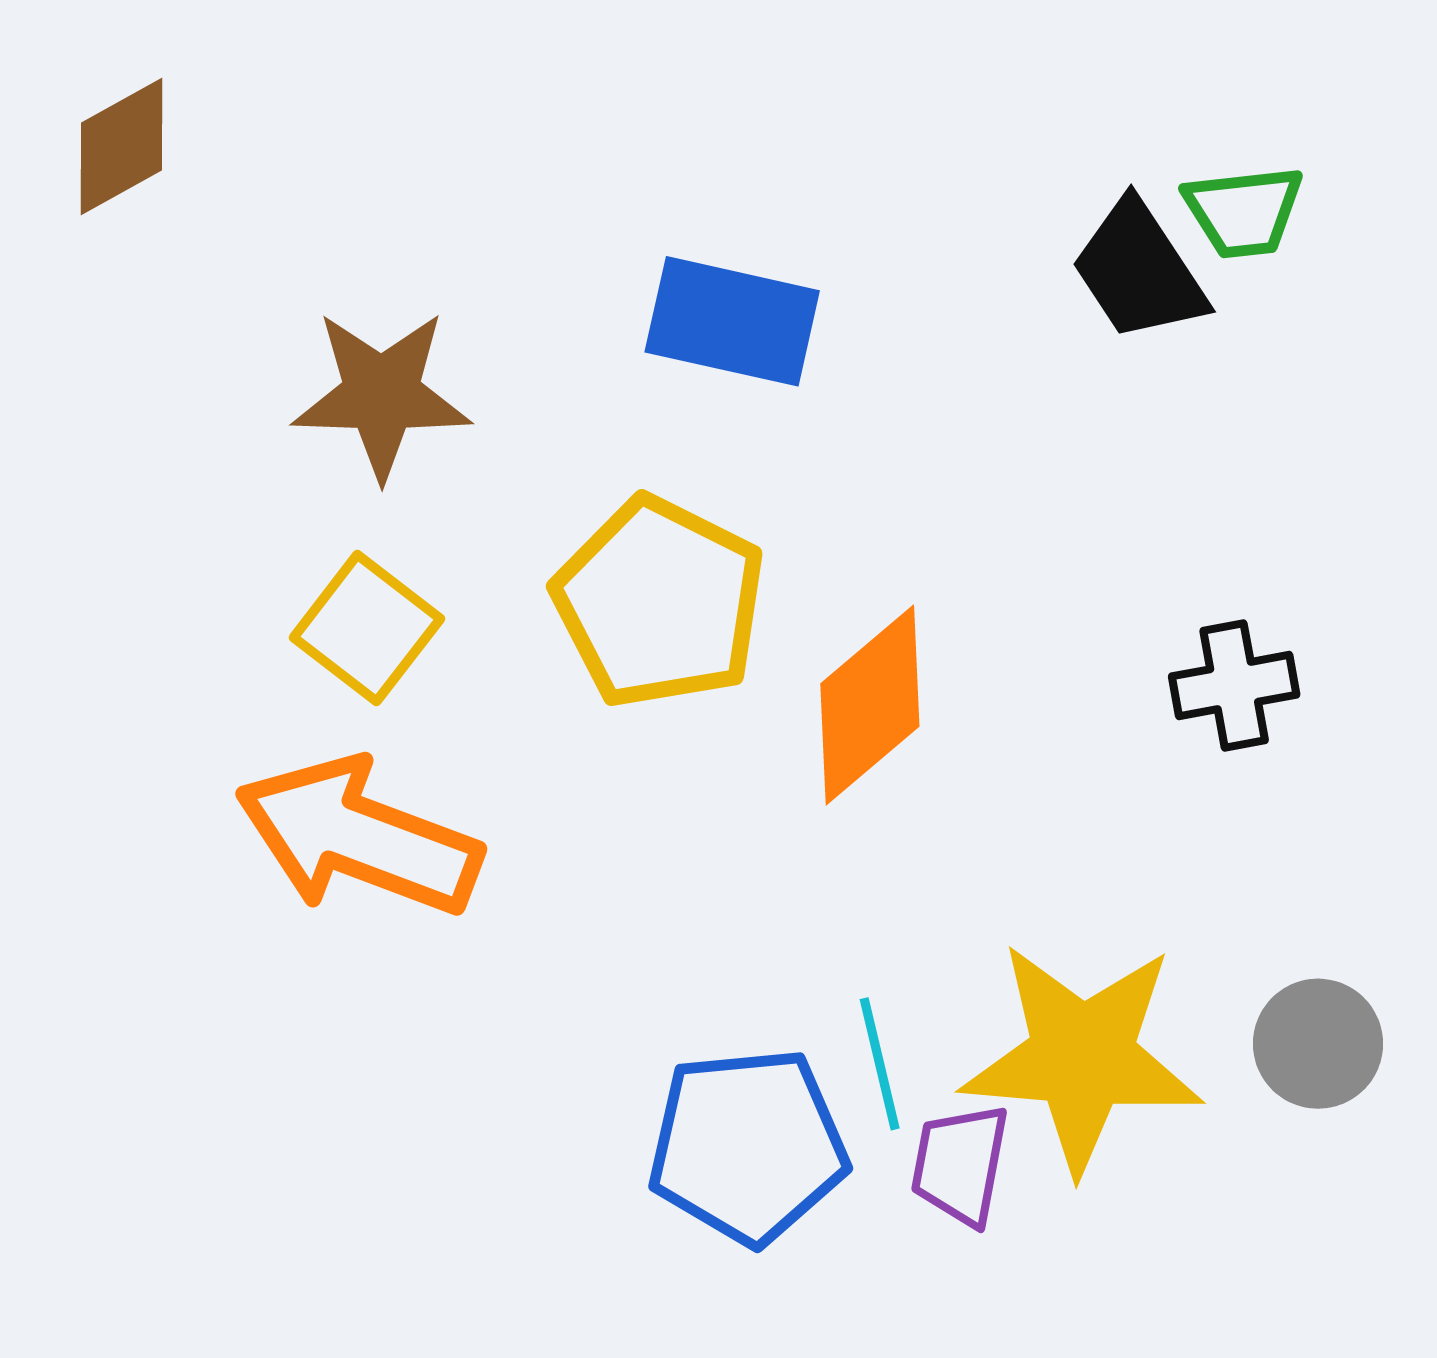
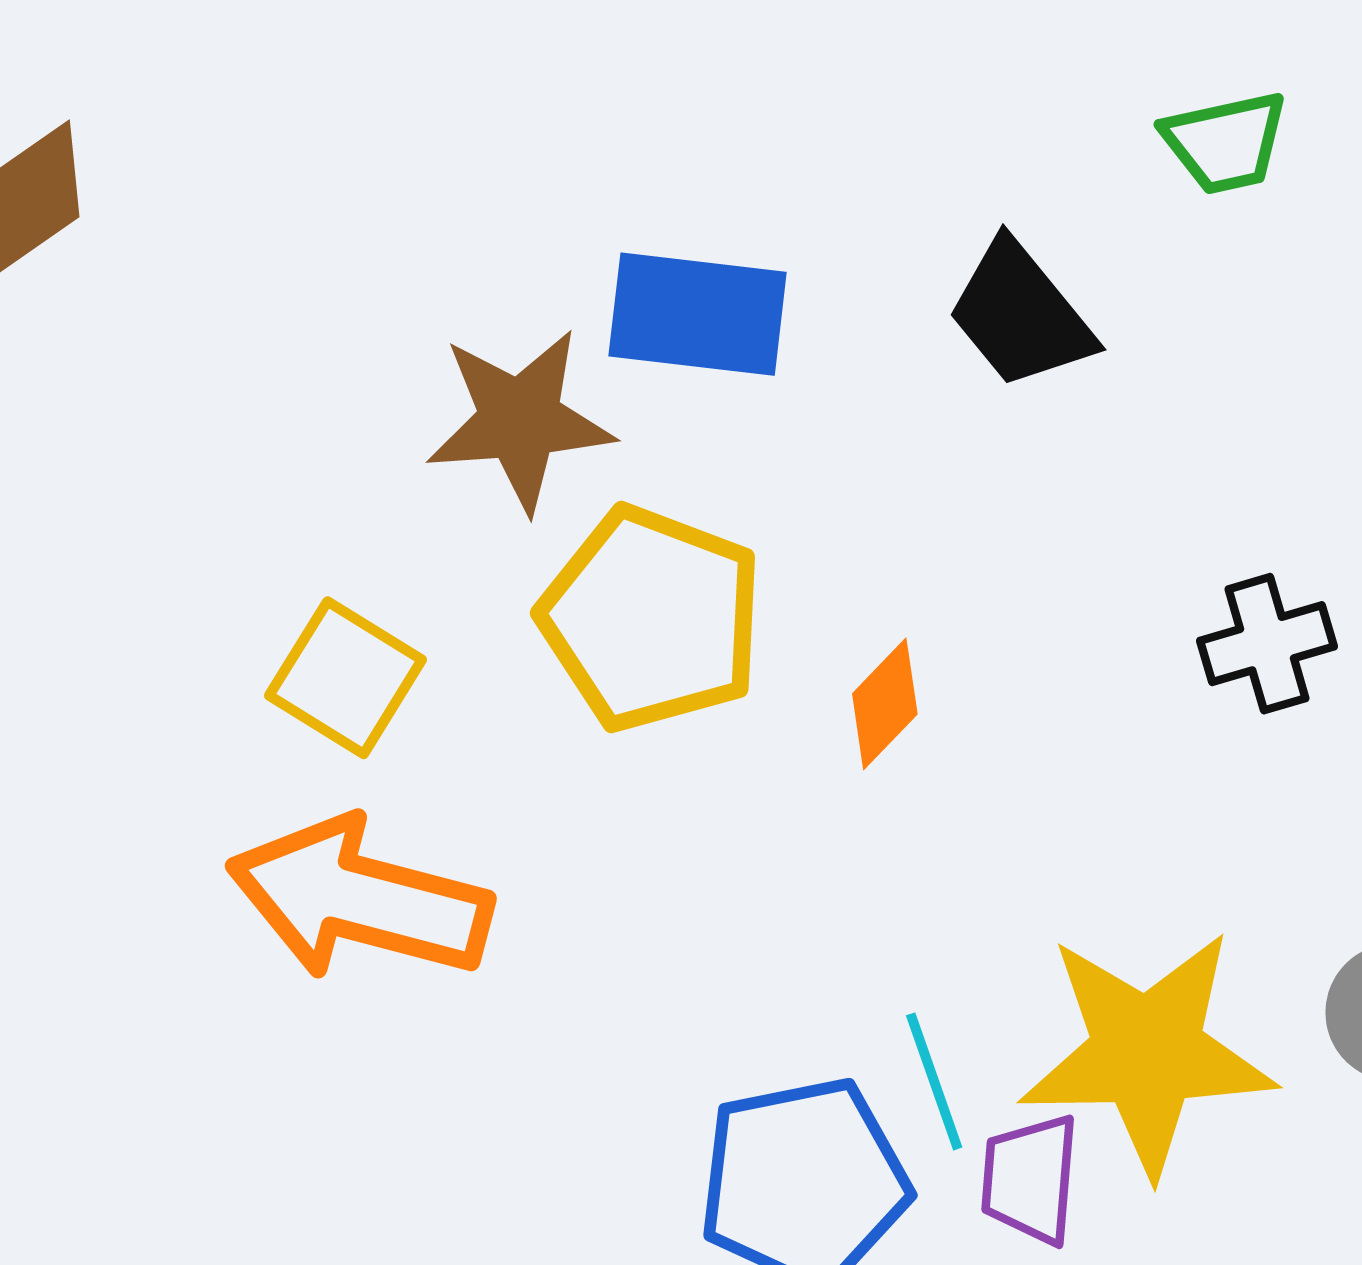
black trapezoid: (1139, 271) -> (1021, 315), moved
brown star: (381, 395) -> (520, 420), moved
orange diamond: (870, 705) -> (885, 704), size x0.6

